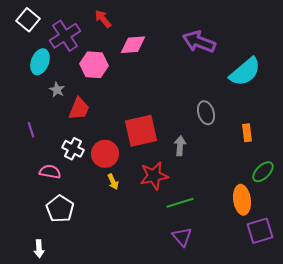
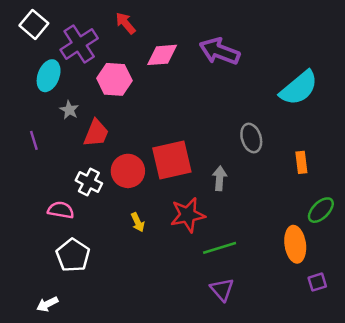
purple arrow: (199, 42) -> (220, 51), moved
purple line: (31, 130) -> (34, 140), moved
red circle: (105, 154) -> (128, 171), moved
purple square: (260, 231) -> (317, 282), size x0.6
white arrow: (39, 249) -> (47, 304), turned 66

